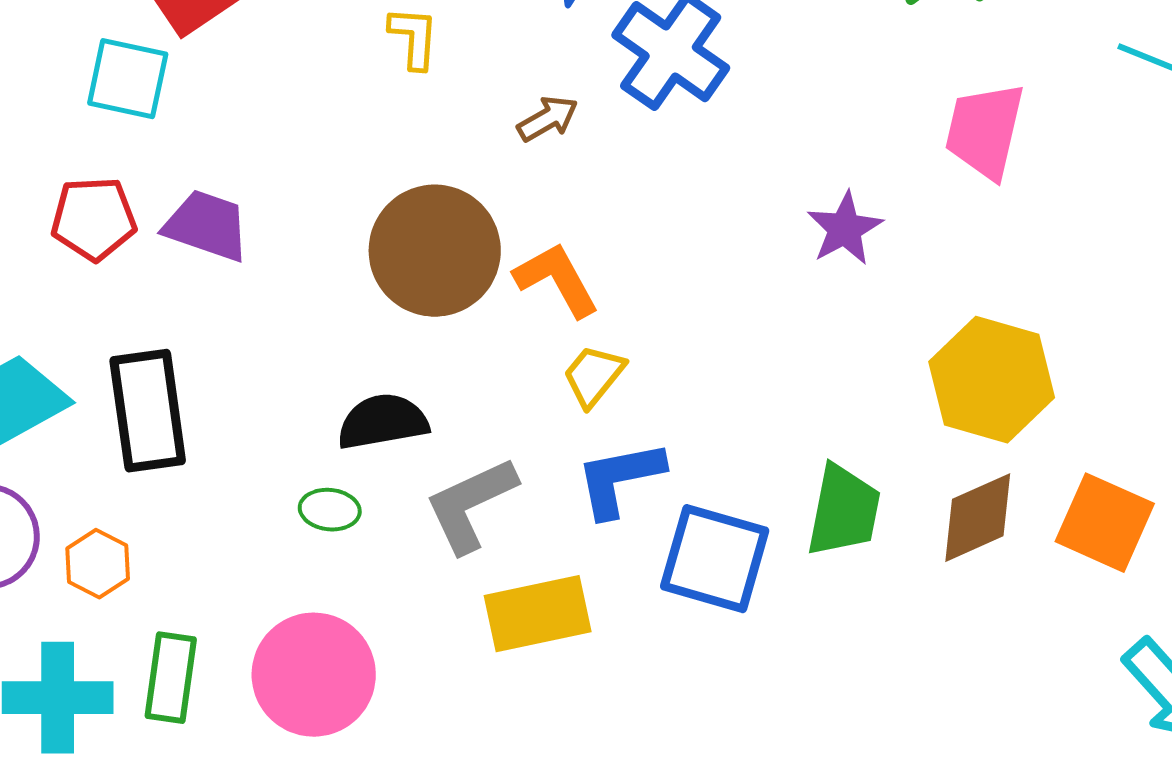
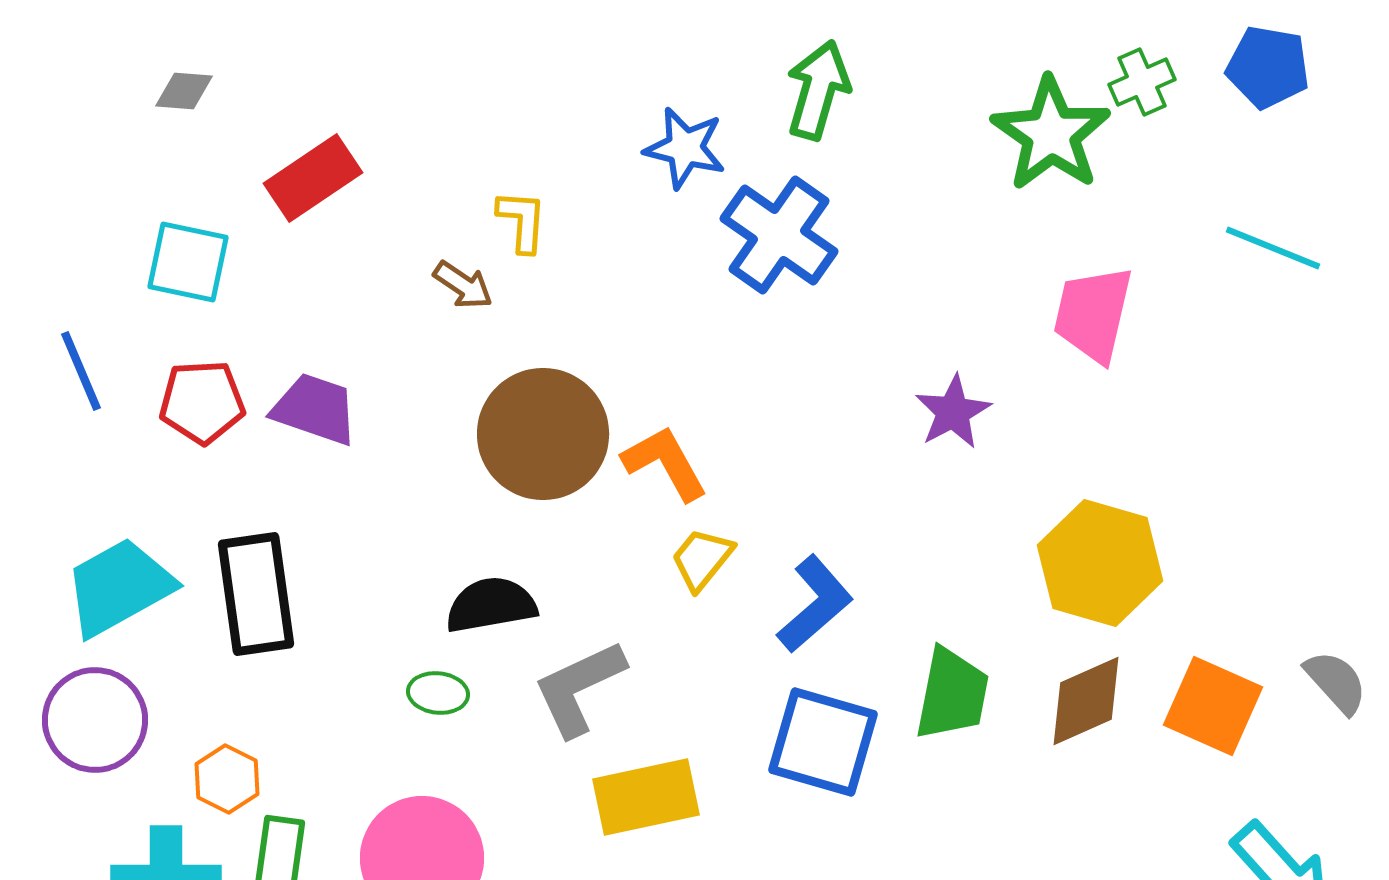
cyan square: (128, 79) -> (188, 262), moved
brown arrow: (548, 119) -> (463, 285), moved, turned 64
blue L-shape: (620, 479) -> (815, 604), moved, turned 150
orange hexagon: (98, 564) -> (227, 779), moved

